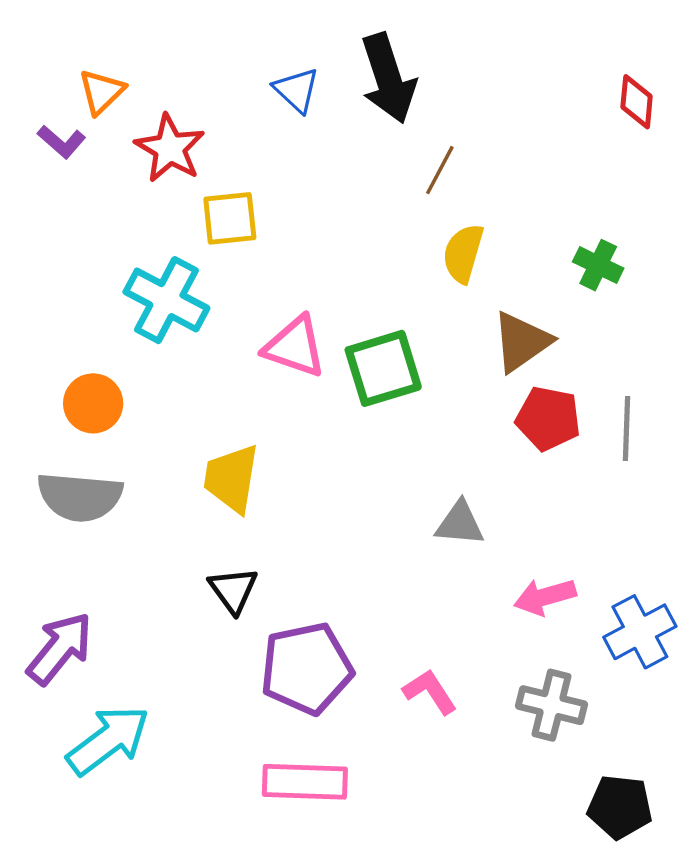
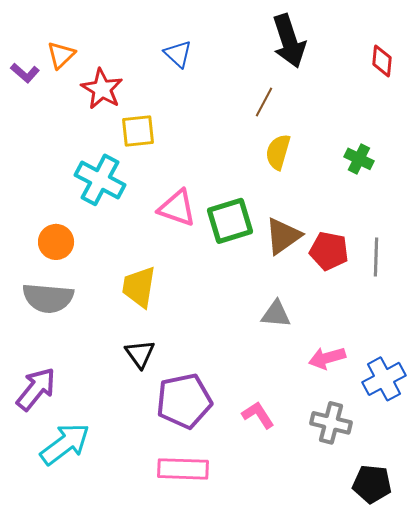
black arrow: (388, 78) -> (289, 41), moved
purple L-shape: (61, 142) -> (25, 73), moved
brown triangle: (522, 342) -> (283, 236), moved

